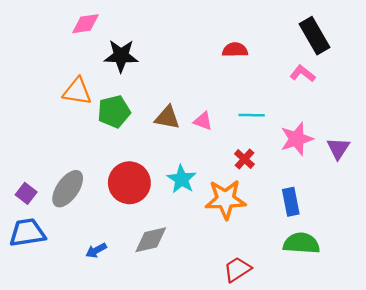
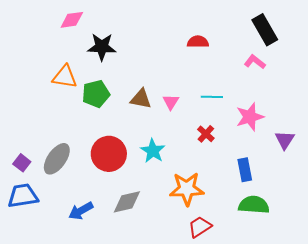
pink triangle: (203, 121) -> (171, 102), turned 42
purple triangle: (338, 148) -> (285, 140), moved
orange star: (225, 199) -> (187, 189), moved
blue arrow: (96, 250) -> (81, 211), size x1.4

